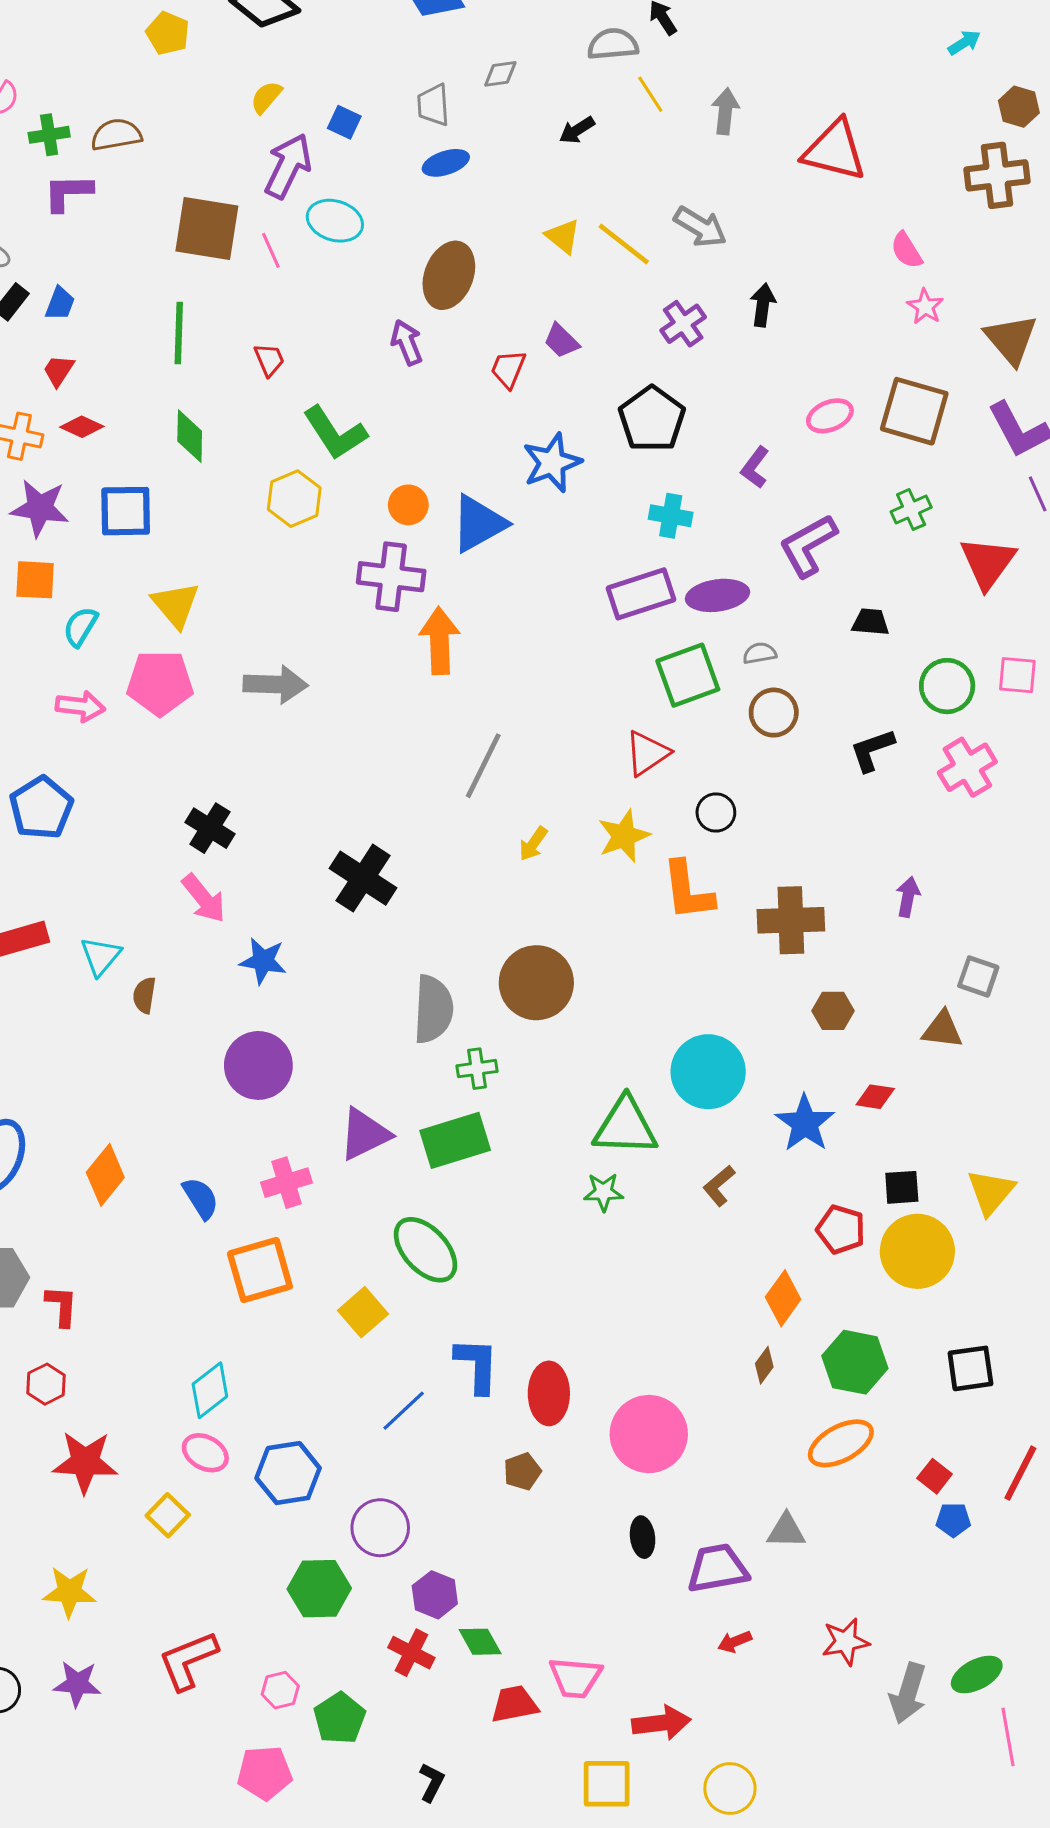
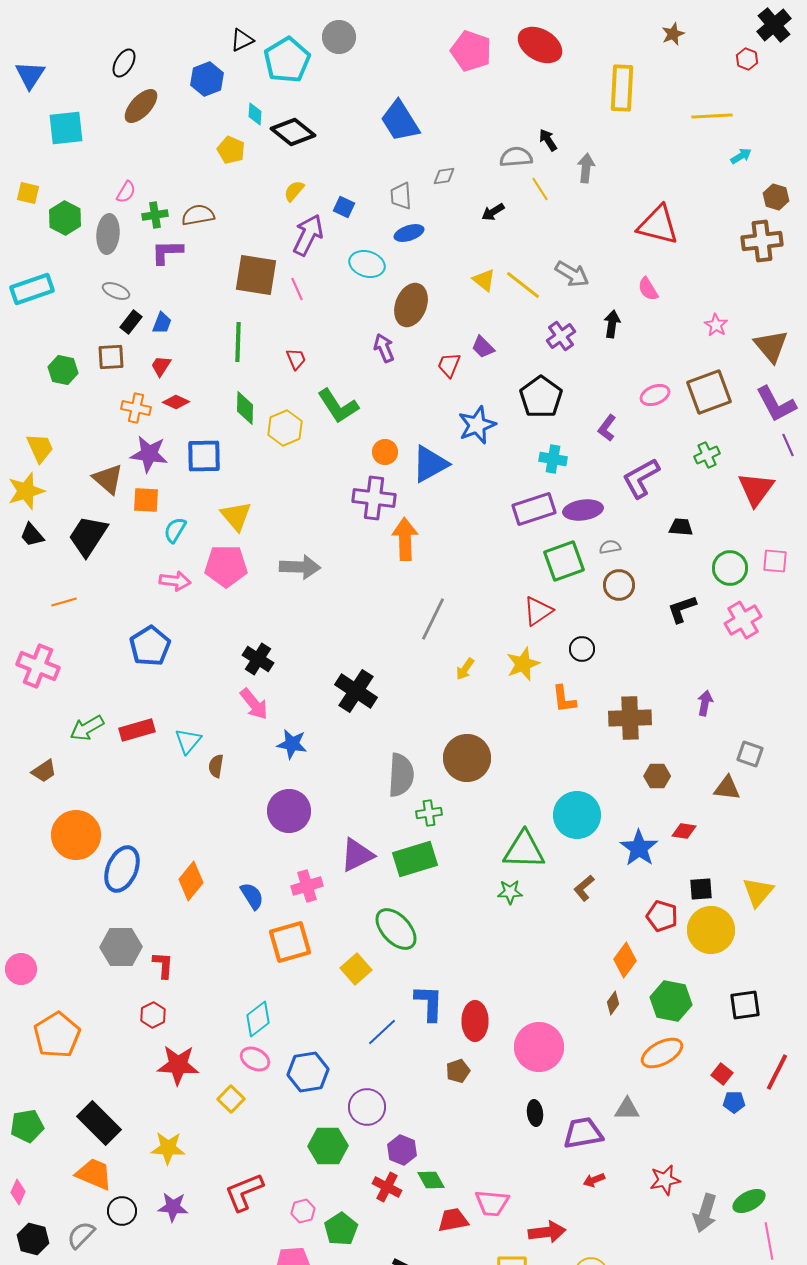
gray arrow: (725, 111) -> (586, 168), moved
cyan ellipse: (335, 221) -> (367, 264), moved
pink semicircle: (906, 250) -> (648, 289), moved
brown square: (914, 411) -> (709, 392), turned -36
yellow hexagon: (294, 499) -> (285, 428), moved
orange L-shape: (688, 891) -> (564, 699), size x0.7

